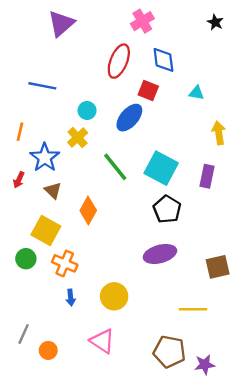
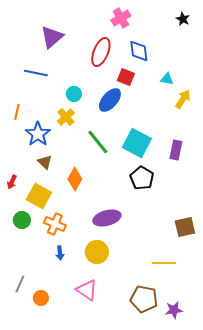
purple triangle: (61, 23) -> (52, 37), moved
yellow arrow: (219, 133) -> (183, 99), moved, turned 42
red arrow: (19, 180) -> (12, 182), moved
purple ellipse: (160, 254) -> (107, 218), moved

